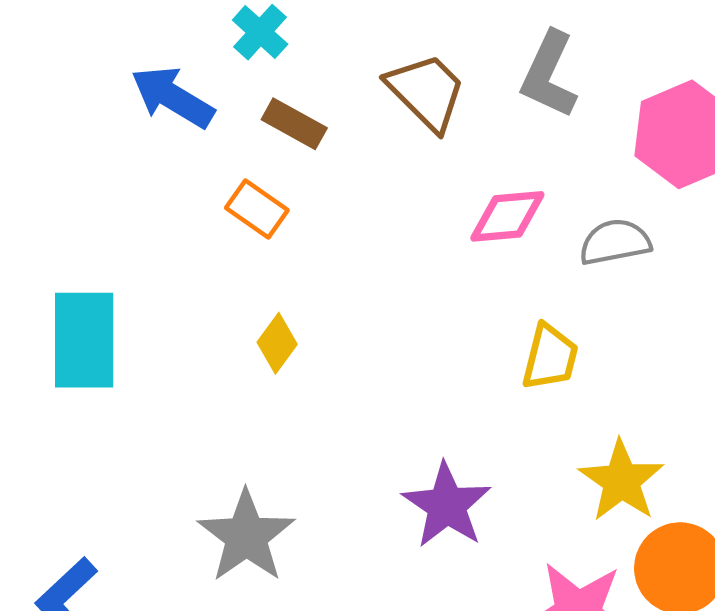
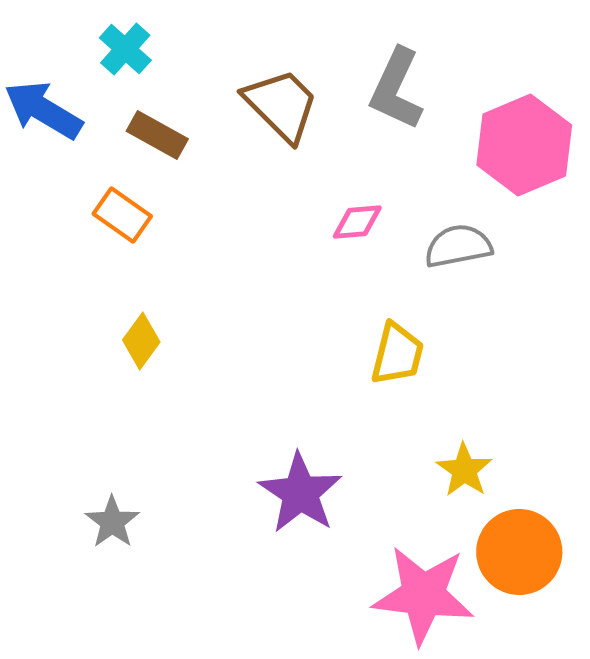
pink diamond: (507, 216) -> (357, 222), size x0.7
yellow star: (621, 481) -> (464, 470), size x0.7
gray star: (246, 536) -> (112, 522), size x0.6

